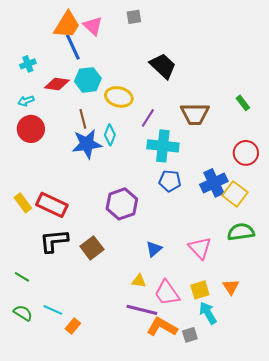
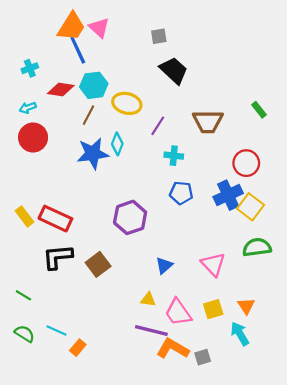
gray square: (134, 17) -> (159, 36), moved
brown line: (83, 119) -> (88, 115), moved, turned 42
cyan cross: (163, 146) -> (174, 156), size x0.6
red circle: (246, 153) -> (246, 163), moved
cyan arrow: (208, 313) -> (240, 334), moved

